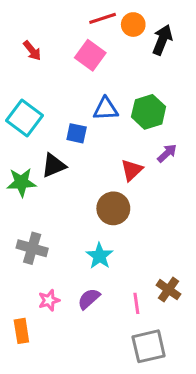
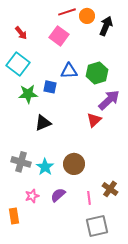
cyan square: (24, 118) -> (18, 64), moved
purple arrow: (167, 153) -> (109, 100), size x1.6
black triangle: (54, 165) -> (43, 123), moved
red triangle: (132, 170) -> (94, 120), moved
green star: (21, 182) -> (28, 94), moved
brown circle: (113, 208) -> (74, 164), moved
cyan star: (100, 256) -> (45, 167), moved

